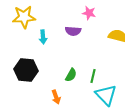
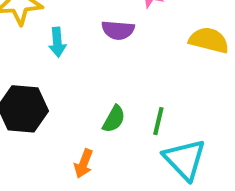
orange arrow: (56, 97) -> (84, 163), turned 40

